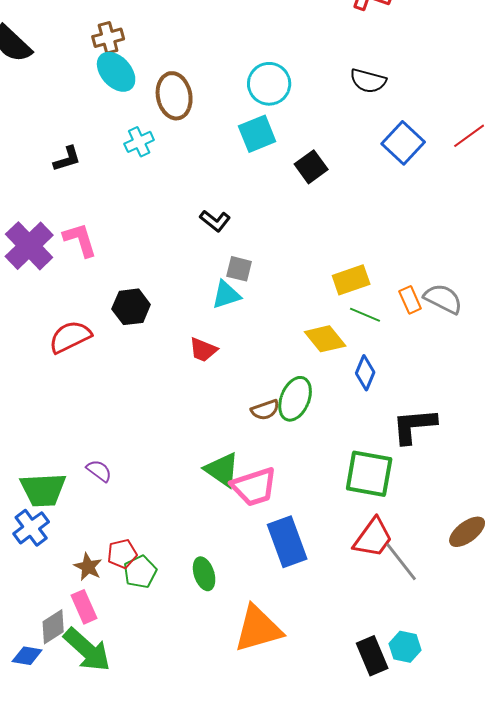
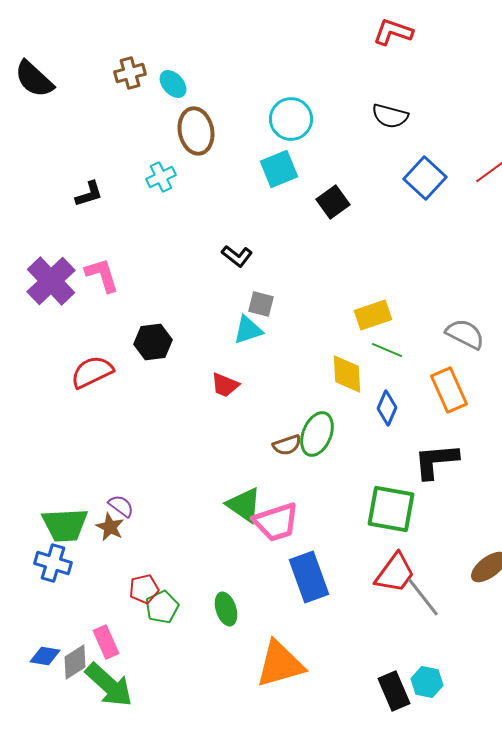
cyan ellipse: (116, 72) -> (173, 84), moved, size x0.7
orange rectangle: (410, 300) -> (449, 390), moved, size x1.6
yellow diamond: (325, 339) -> (347, 374), turned 36
blue cross: (31, 528) -> (53, 563), turned -36
brown star: (88, 567) -> (110, 527), moved
blue diamond: (27, 656) -> (45, 656), moved

